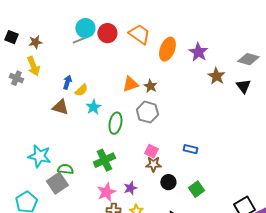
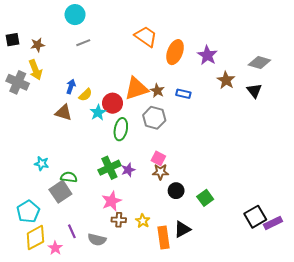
cyan circle: (85, 28) -> (75, 15), moved
red circle: (107, 33) -> (113, 103), moved
black square: (11, 37) -> (13, 40), turned -32
gray cross: (16, 78) -> (18, 82), size x1.5
orange triangle: (130, 84) -> (136, 89), size x1.4
blue rectangle: (190, 149) -> (183, 94), moved
cyan star: (39, 156) -> (42, 164), size x0.6
purple star: (130, 188) -> (128, 170), moved

